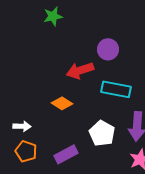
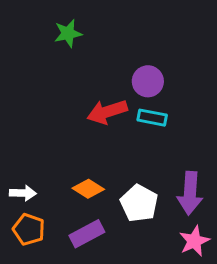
cyan rectangle: (116, 89) -> (152, 118), moved, size x0.7
orange diamond: (62, 103) -> (88, 189), moved

